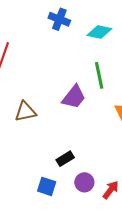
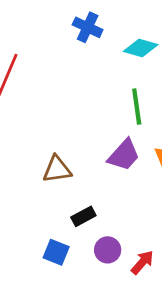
purple trapezoid: (74, 97) -> (124, 155), moved
brown triangle: (25, 112) -> (57, 169), moved

